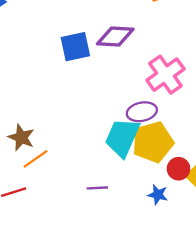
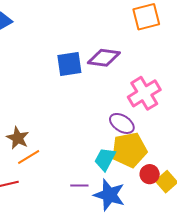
purple ellipse: (142, 112) -> (122, 123), turned 40
cyan trapezoid: (122, 138) -> (105, 159), moved, size x0.7
blue star: (158, 195) -> (109, 195), moved, size x1.8

